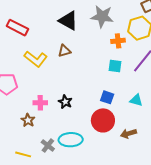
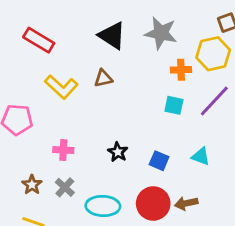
blue square: (107, 97) -> (159, 161), moved
black star: (65, 102) -> (118, 152), moved
brown star: (28, 120) -> (32, 185), moved
red circle: (103, 120) -> (153, 204), moved
gray cross: (48, 146) -> (65, 187), moved

